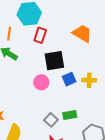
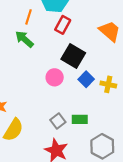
black square: (54, 61) -> (73, 56), turned 30
blue square: (69, 79) -> (86, 79), turned -32

